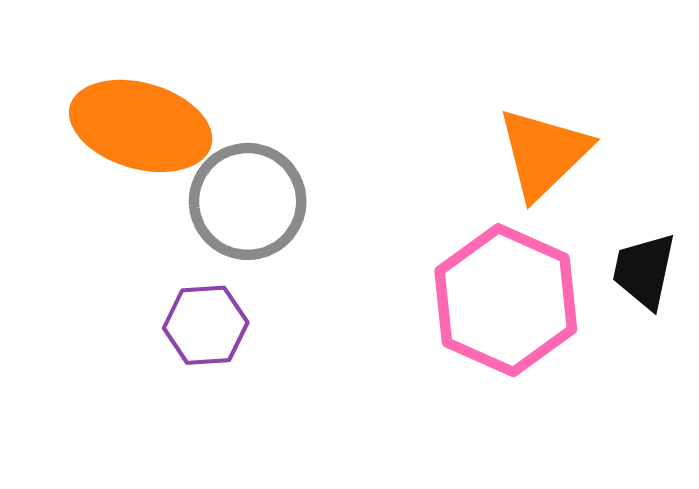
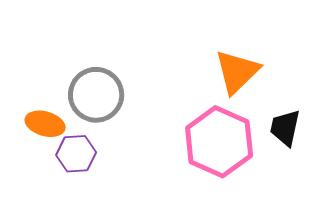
orange ellipse: (141, 126) -> (45, 124), moved, size x0.6

